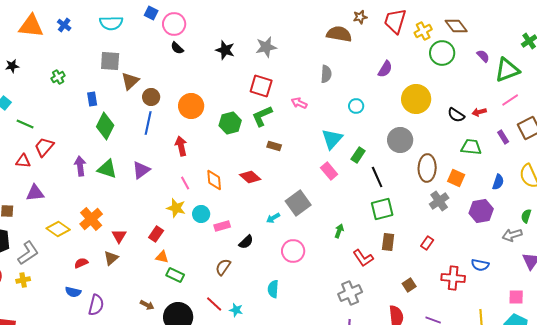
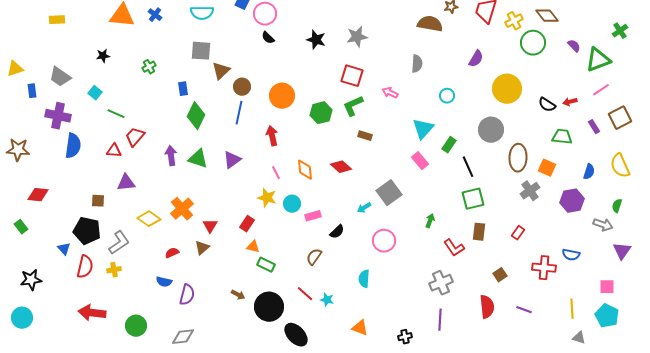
gray arrow: (512, 235) -> (603, 225), turned -144

